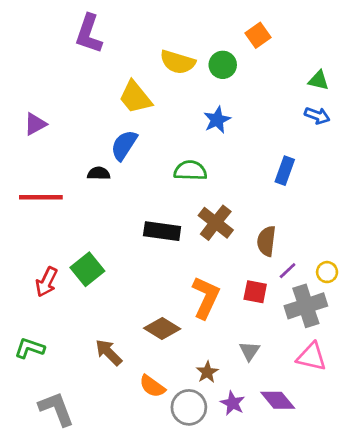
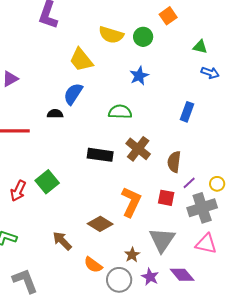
green triangle: (319, 80) -> (200, 47), moved
gray triangle: (249, 351) -> (162, 240), size x1.8

